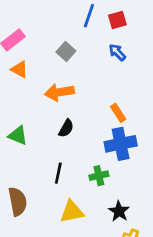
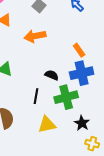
black semicircle: (66, 128) -> (52, 75), moved, turned -96
green cross: (99, 176) -> (66, 97), size x1.6

